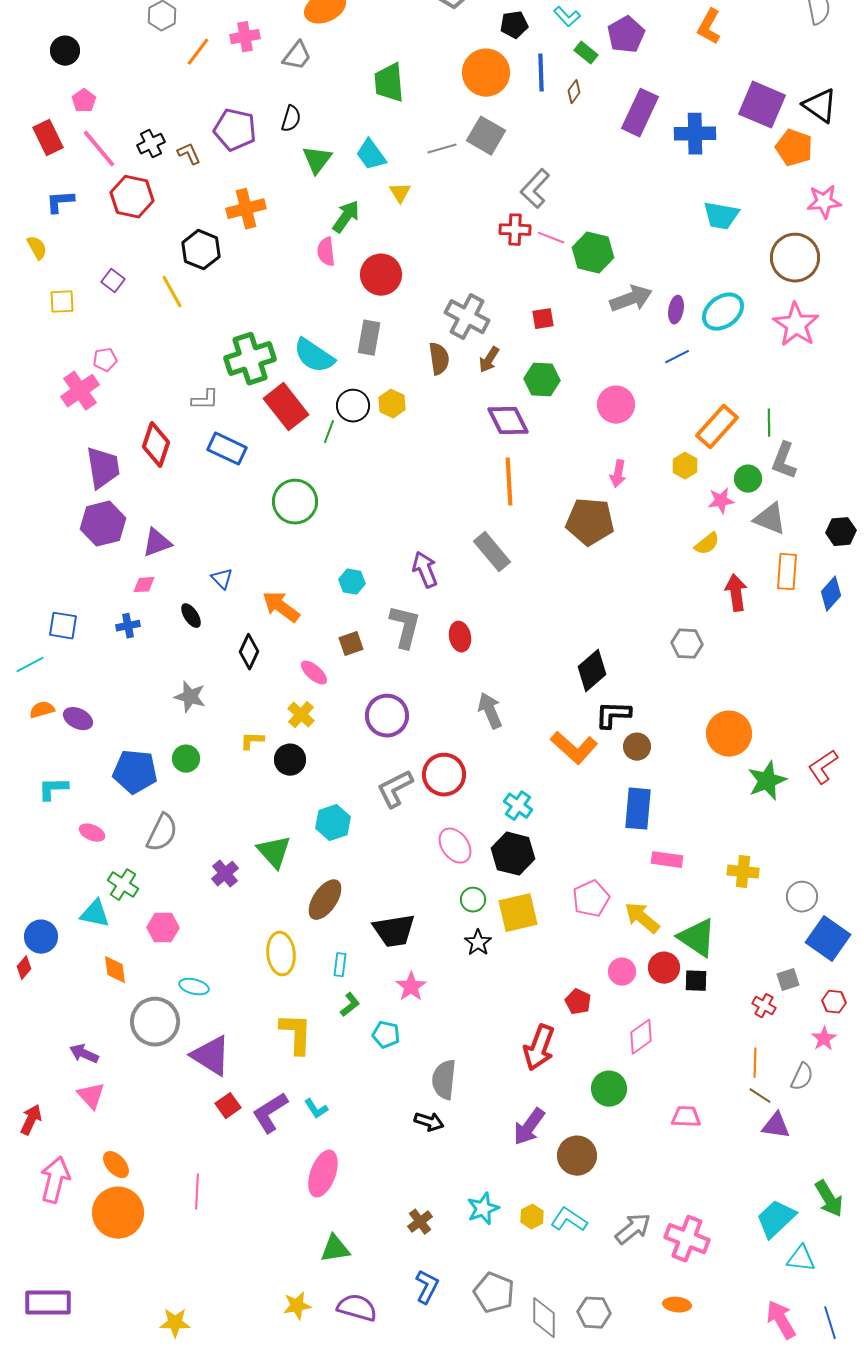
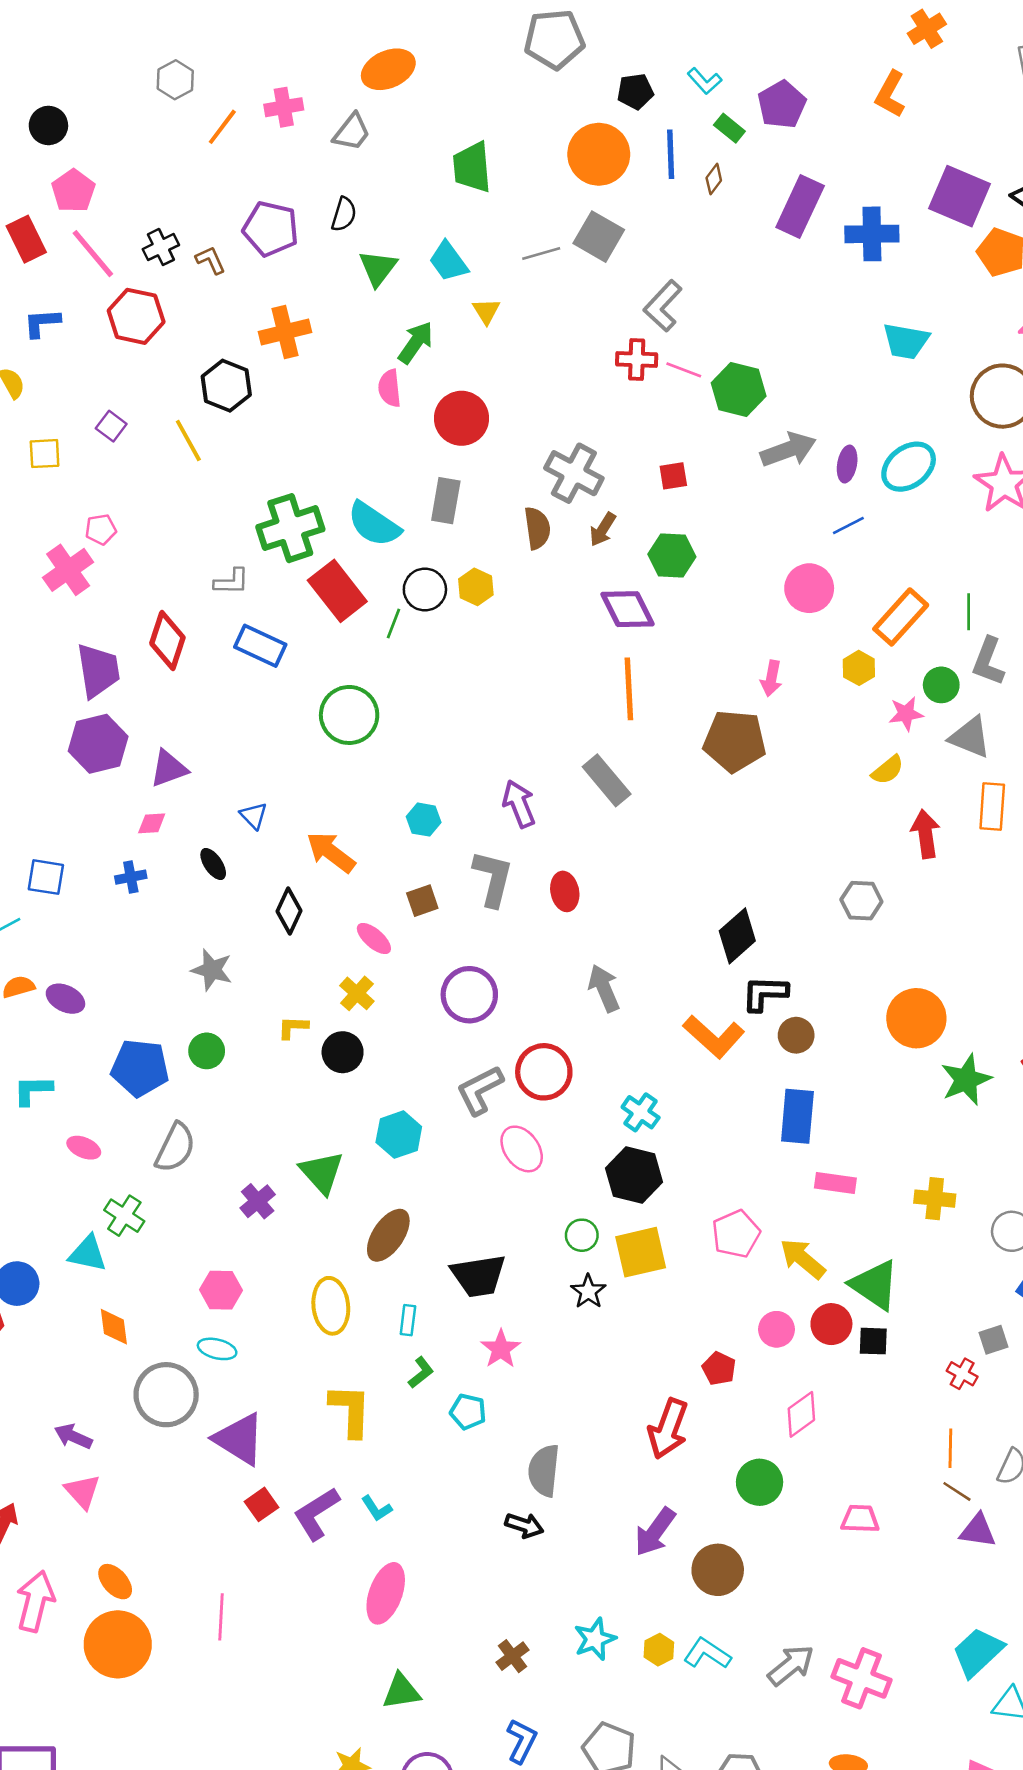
pink pentagon: (84, 101) -> (73, 191), size x1.4
pink circle: (616, 405) -> (809, 588), moved
pink ellipse: (455, 846) -> (522, 1149), moved
pink hexagon: (163, 928) -> (221, 1290), moved

